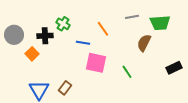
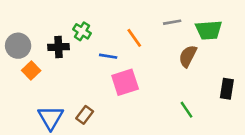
orange square: (32, 54) -> (31, 71), moved
pink square: (96, 63) -> (125, 82), turned -30
black rectangle: (174, 68) -> (227, 89), turned -56
green line: (127, 72) -> (186, 110), moved

